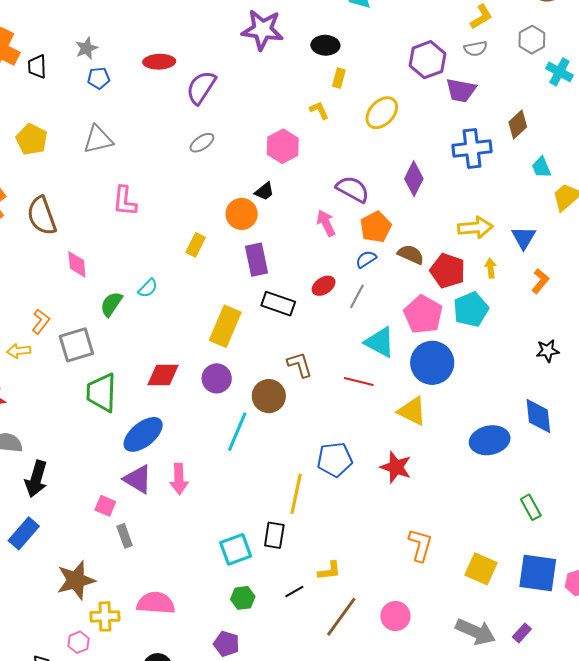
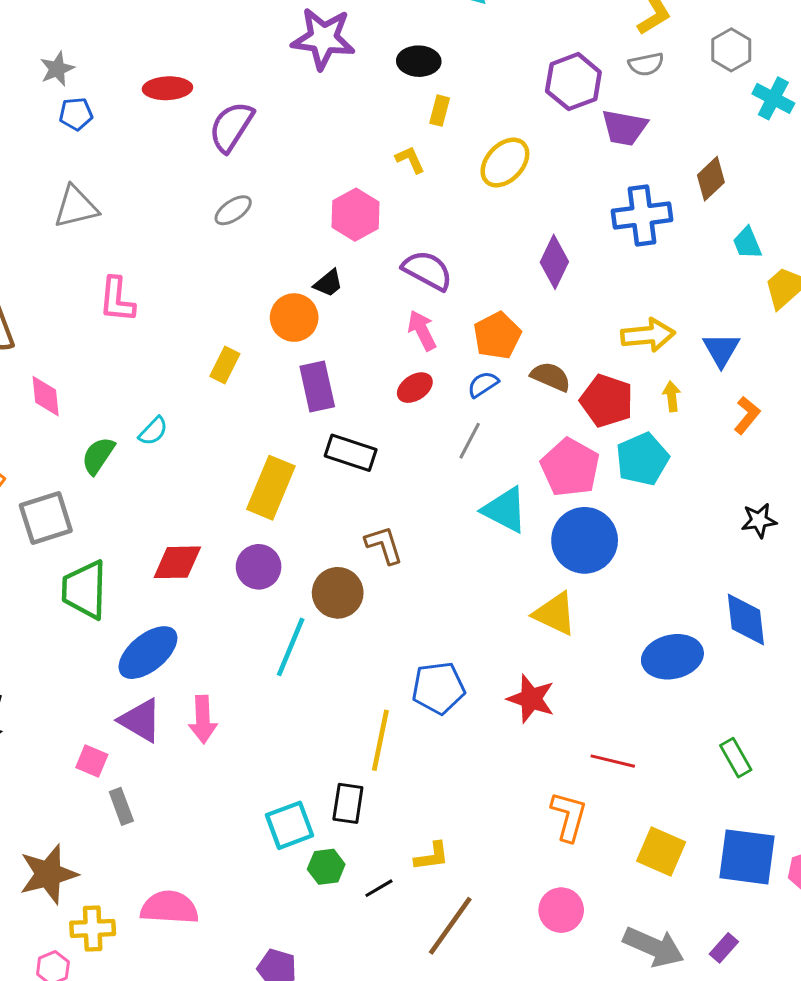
purple semicircle: (353, 189) -> (427, 270), moved
red ellipse: (324, 286) -> (415, 388), moved
red line: (359, 382) -> (613, 761), moved
green hexagon: (243, 598) -> (326, 867), moved
pink circle: (395, 616) -> (561, 910), moved

